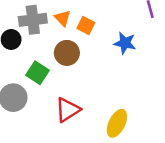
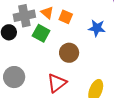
brown circle: (67, 53) -> (69, 53), moved
green square: (37, 73) -> (41, 33), moved

